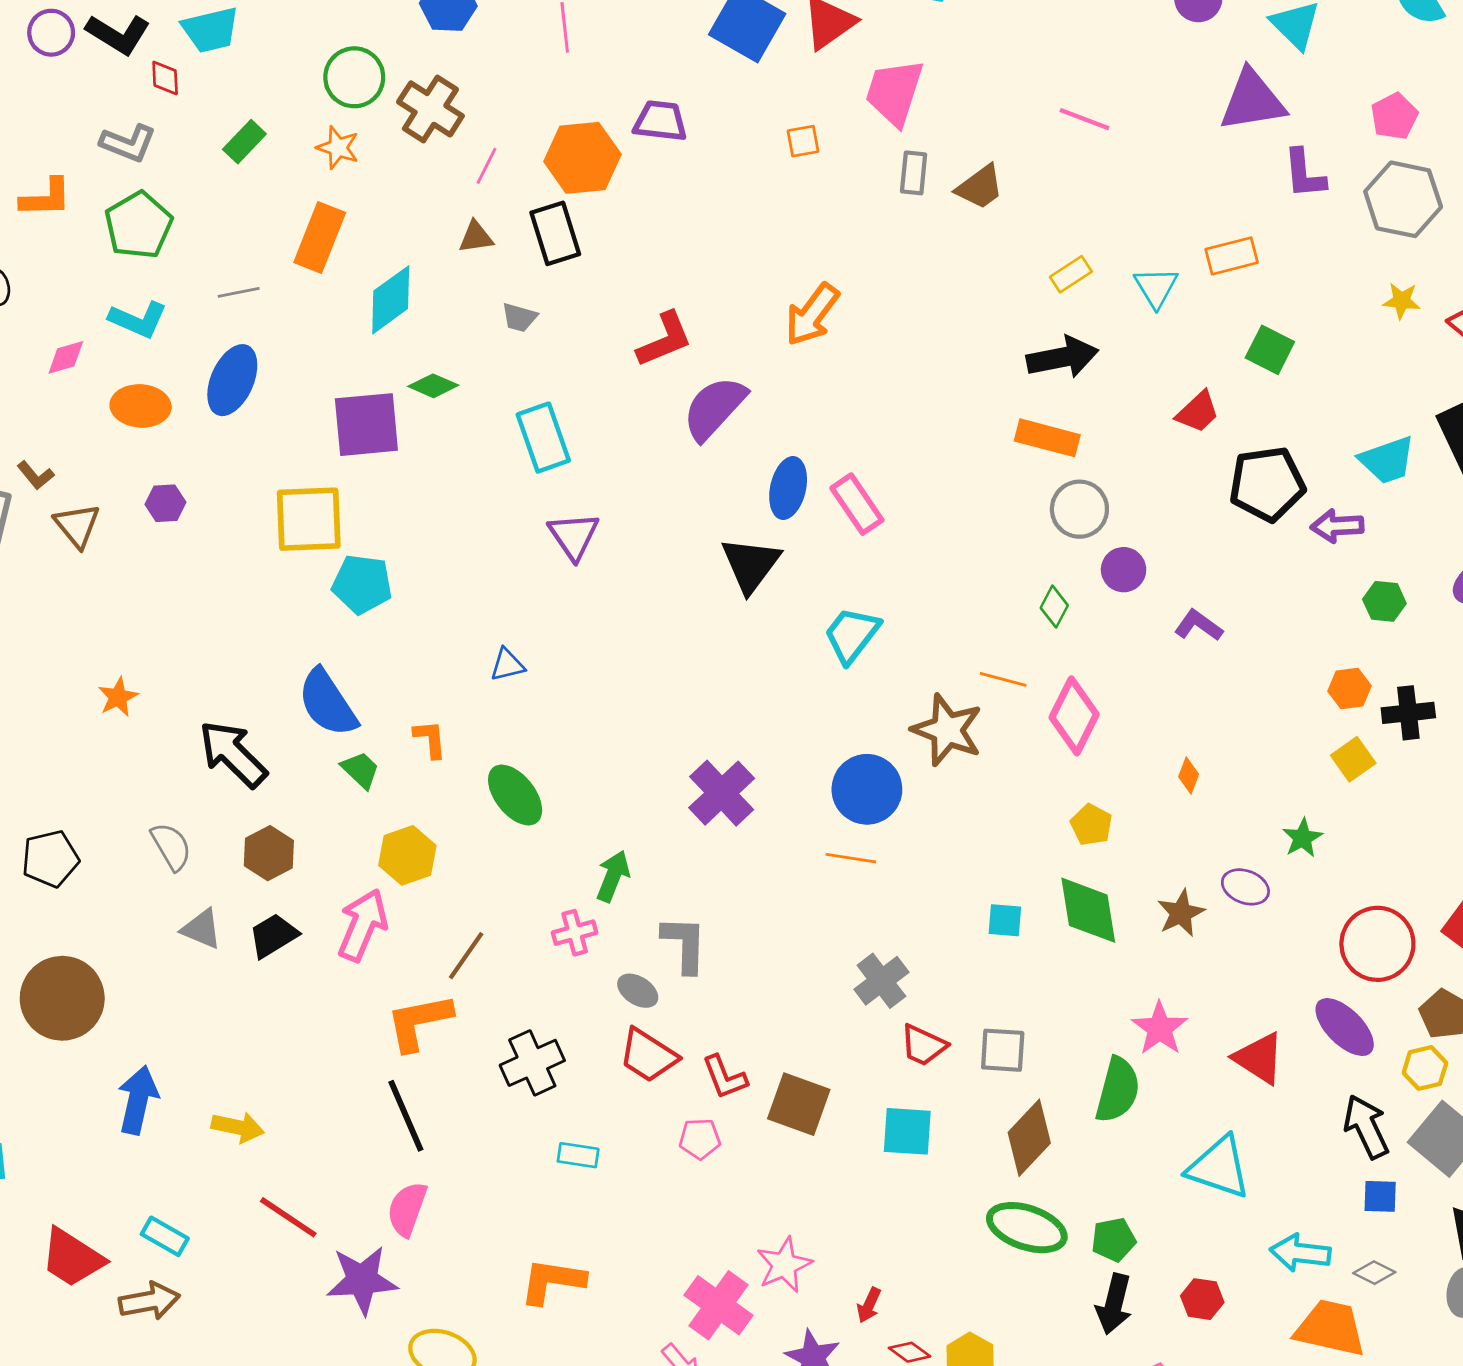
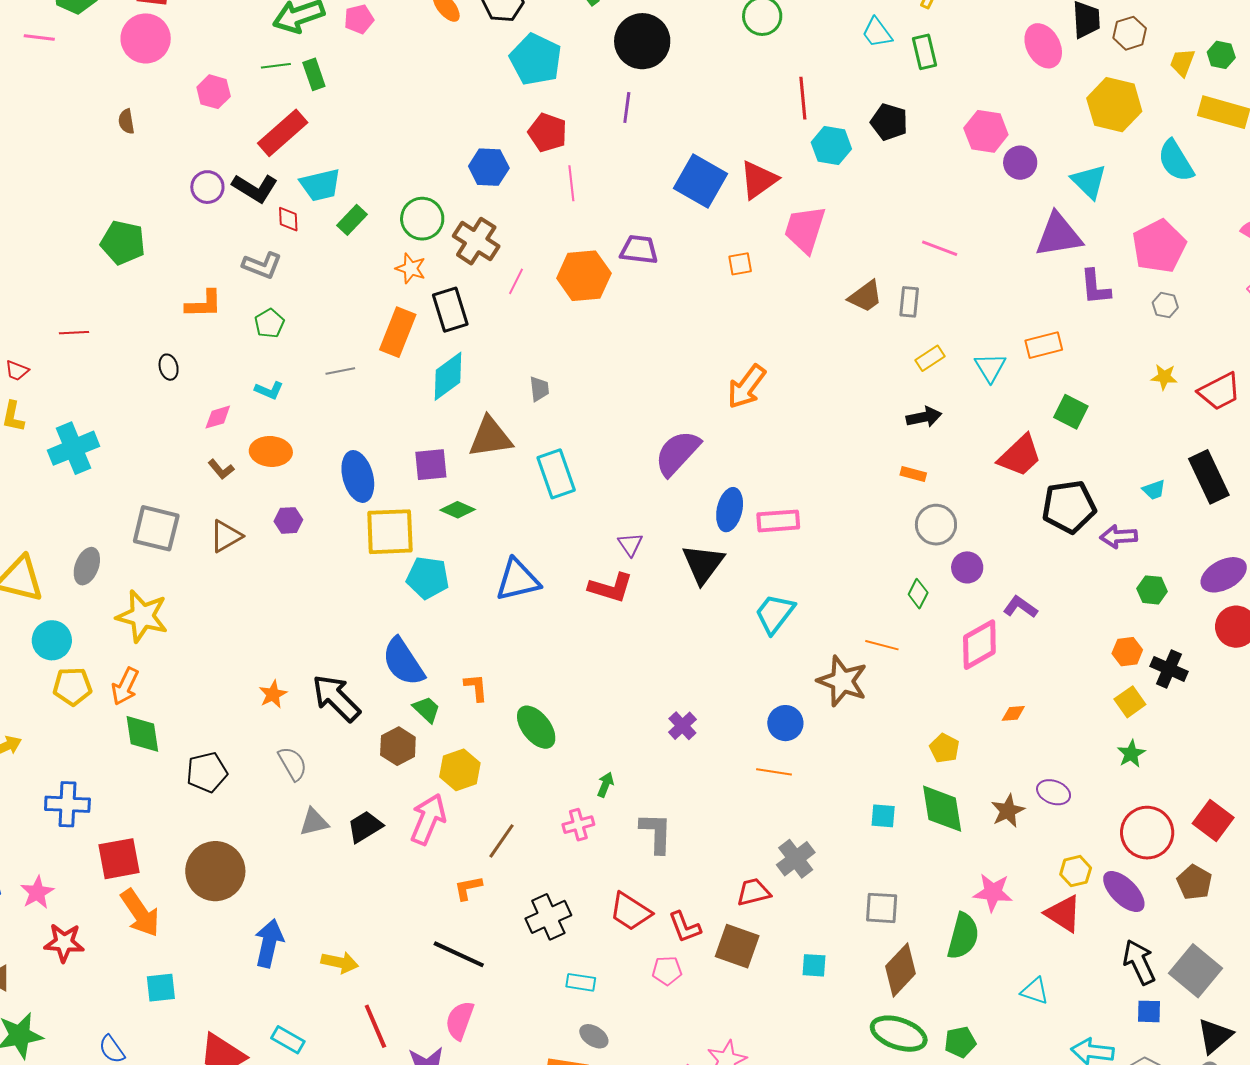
pink pentagon: (1394, 116) -> (1159, 246), size x1.6
green rectangle: (244, 142) -> (352, 220), moved
gray rectangle: (914, 173) -> (909, 302), moved
gray hexagon: (1403, 199) -> (1165, 305), size x0.5
green pentagon: (139, 225) -> (269, 323), size x0.6
black rectangle: (555, 233) -> (450, 310), moved
brown triangle: (476, 237) -> (490, 437), moved, size x1.8
gray trapezoid: (519, 317) -> (539, 389), turned -112
cyan L-shape: (138, 320) -> (269, 390), size x0.7
red L-shape: (665, 339) -> (611, 588), moved, turned 39
black arrow: (1062, 357) -> (924, 417), size x0.7
blue ellipse: (232, 380) -> (358, 476), moved, turned -39
green diamond: (433, 386) -> (458, 510), moved
red trapezoid: (1198, 412) -> (1020, 456), size x1.4
purple square: (366, 425) -> (431, 465), size x0.7
orange rectangle: (1047, 438) -> (913, 474), size x0.6
cyan trapezoid: (1387, 460) -> (1154, 490), size x0.6
brown L-shape: (36, 475) -> (221, 469), moved
pink rectangle: (857, 504) -> (778, 521), turned -60
brown triangle: (77, 525) -> (226, 536), turned 39
purple triangle: (574, 536) -> (630, 544), moved, size x0.7
blue triangle: (507, 665) -> (518, 580), moved, size x1.8
orange star: (118, 697) -> (273, 694), moved
black cross: (1408, 713) -> (1169, 669), turned 30
pink diamond: (1074, 716) -> (979, 645), moved, turned 34
orange diamond: (1189, 776) -> (1013, 713), turned 65
blue circle: (867, 789) -> (785, 723), size x0.7
purple cross: (722, 793) -> (682, 726), size x0.6
green star: (1302, 838) -> (1131, 754), moved
brown hexagon: (269, 853) -> (398, 746), moved
green arrow: (613, 876) -> (605, 785), size x0.7
gray triangle: (201, 929) -> (314, 822), turned -36
gray ellipse: (638, 991) -> (594, 1036), moved
orange L-shape: (419, 1022) -> (468, 888), size x0.6
pink star: (1160, 1028) -> (993, 892), turned -30
red trapezoid: (923, 1045) -> (753, 892), moved, turned 141
yellow hexagon: (1425, 1068) -> (1076, 871), moved
black line: (406, 1116) -> (459, 954), turned -42
cyan square: (907, 1131) -> (814, 965), size x0.7
cyan triangle: (1219, 1167) -> (1035, 991), size x0.6
red line: (288, 1217) -> (375, 1026), turned 33

